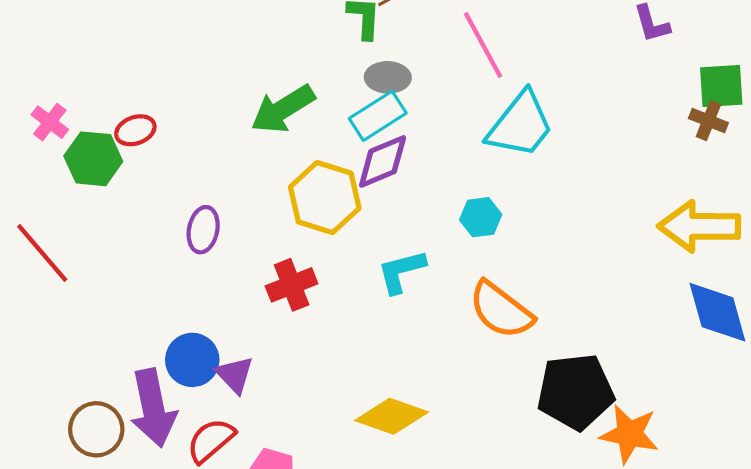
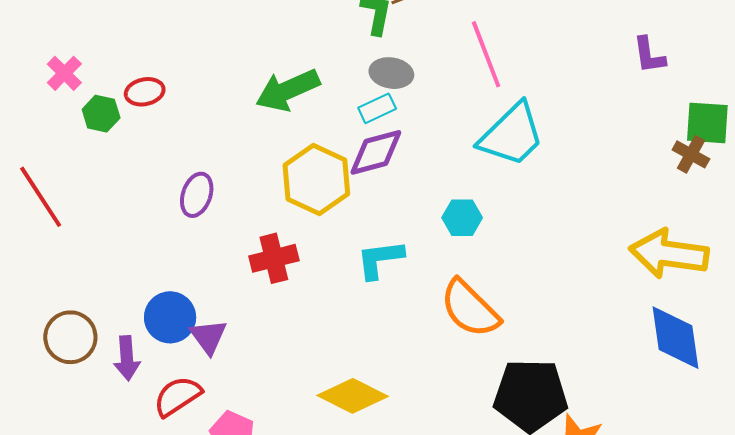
cyan rectangle: (378, 116) -> (377, 108), size x0.7
green hexagon: (93, 159) -> (101, 114), size x0.7
purple arrow: (153, 408) -> (127, 358), size x0.6
brown circle: (96, 429) -> (70, 337), moved

